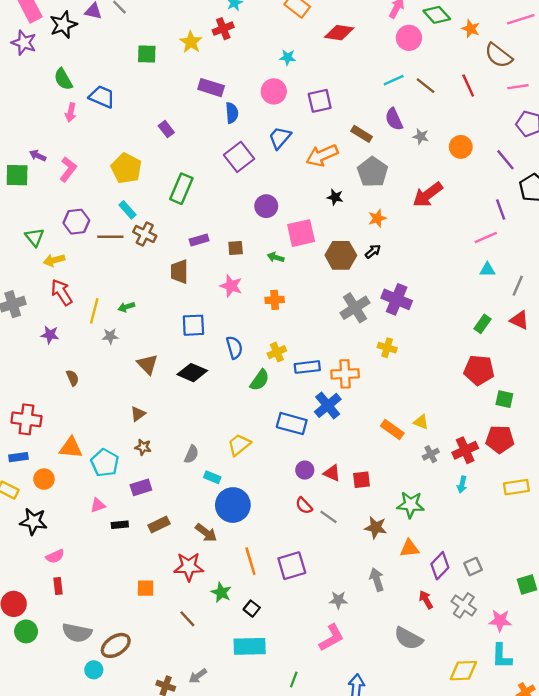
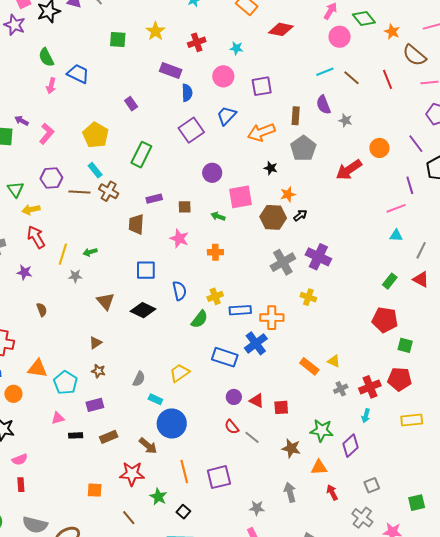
red cross: (223, 29) -> (197, 42), moved
brown rectangle: (362, 134) -> (296, 116), turned 60
orange circle: (461, 147) -> (379, 148), moved
orange star: (377, 218) -> (288, 194), moved
purple diamond: (440, 566) -> (351, 446), moved
red arrow: (426, 600) -> (332, 492), moved

